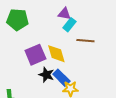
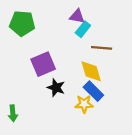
yellow diamond: (56, 54) -> (91, 71), moved
blue rectangle: (61, 78) -> (93, 91), moved

